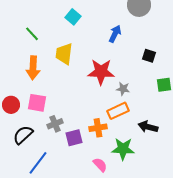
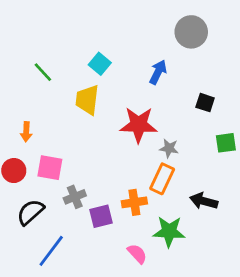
cyan square: (73, 17) -> (100, 64), moved
orange arrow: (33, 68) -> (26, 132), moved, size x0.6
orange rectangle: (118, 111) -> (162, 179), turned -40

